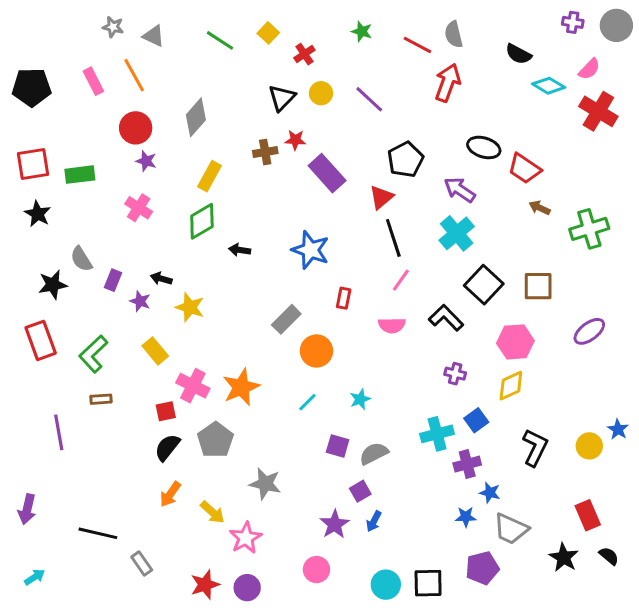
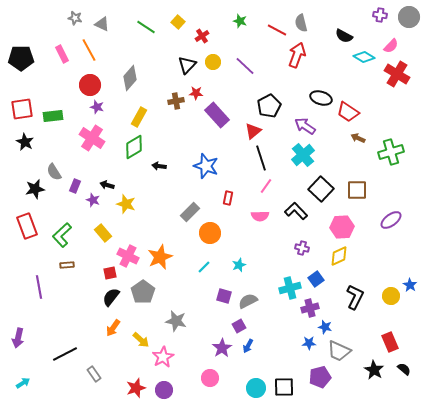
pink cross: (139, 208) -> (92, 138), size x1.4
black line: (98, 533) -> (65, 354), turned -40

